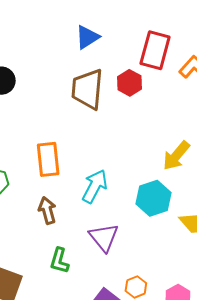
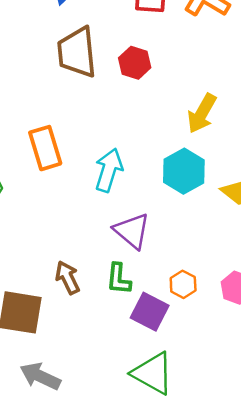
red hexagon: (130, 83) -> (135, 63), moved
brown arrow: (47, 210) -> (68, 278), moved
green L-shape: (59, 261) -> (119, 279), moved

